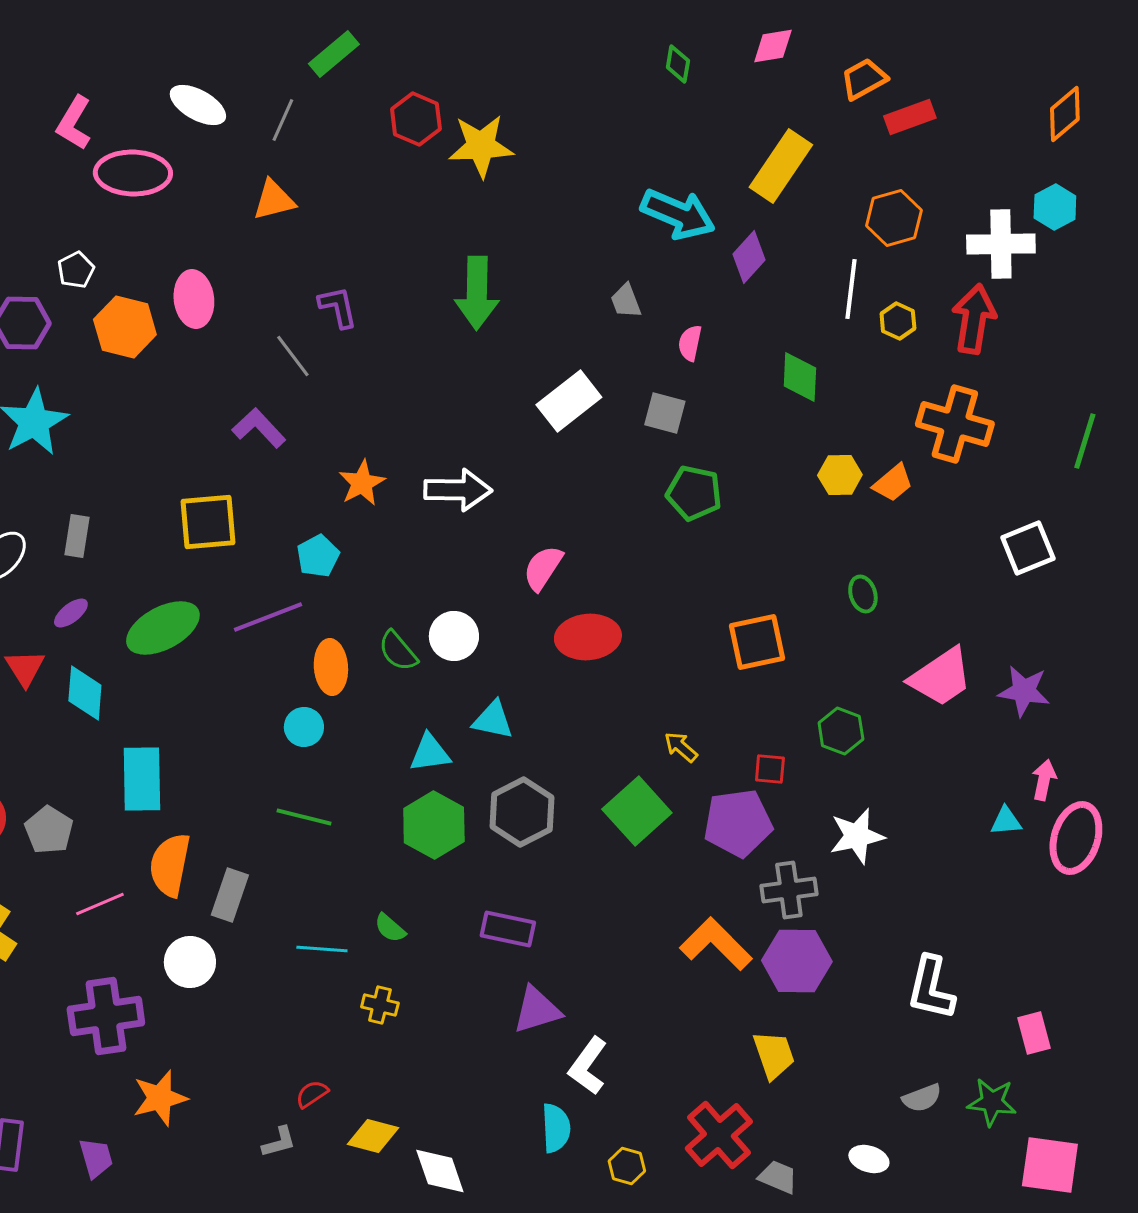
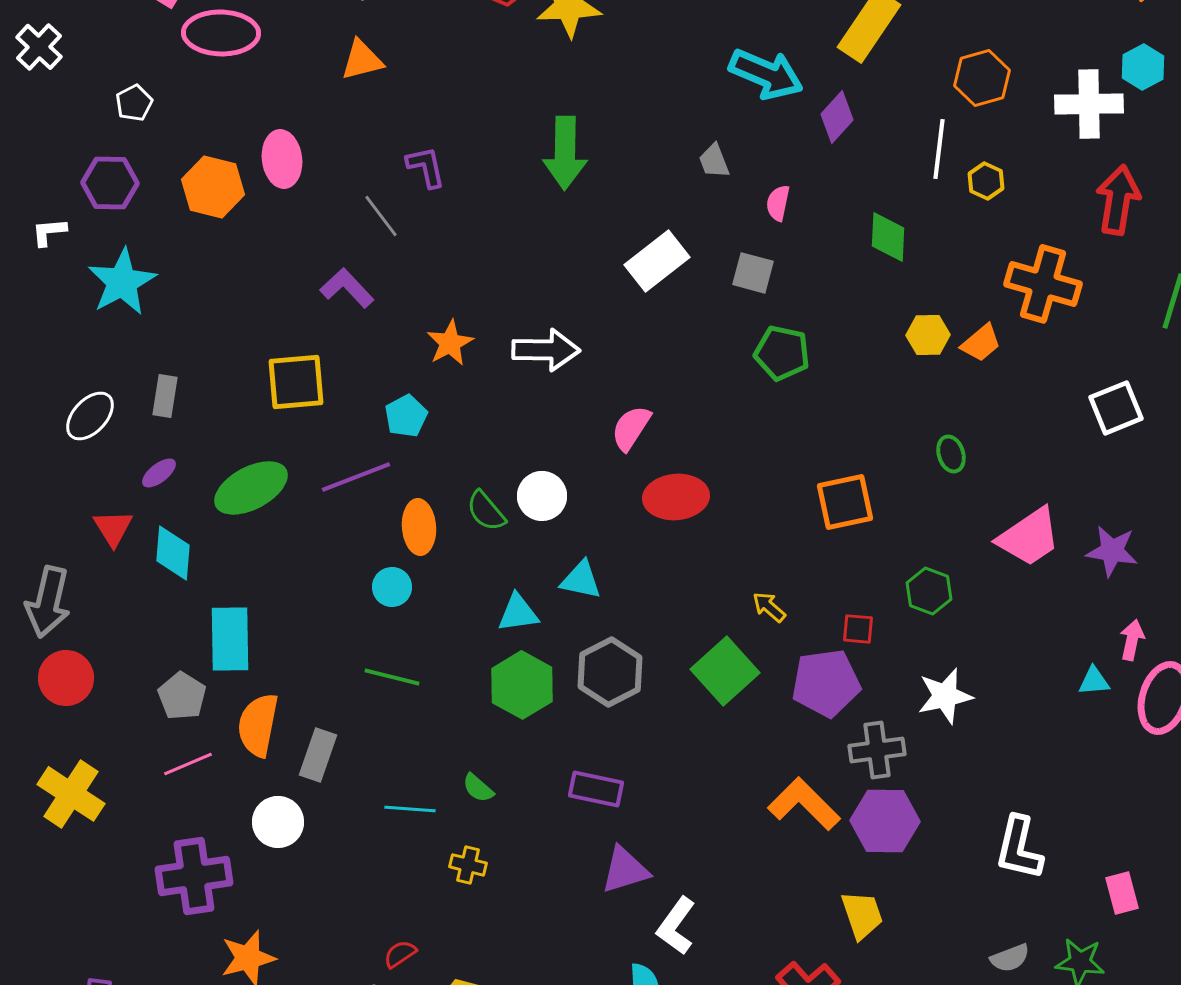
white pentagon: (76, 270) -> (134, 103), moved
red arrow: (974, 319) -> (1118, 200), moved
gray pentagon: (49, 830) -> (182, 696), moved

